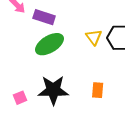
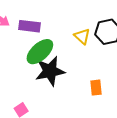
black star: (53, 90) -> (50, 71), moved

